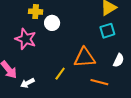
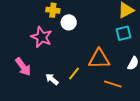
white arrow: (27, 83) -> (52, 79), moved, turned 64

